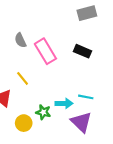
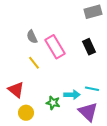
black rectangle: (82, 51) -> (89, 47), turned 42
yellow line: (23, 78) -> (34, 63), moved
yellow circle: (24, 123) -> (26, 113), moved

